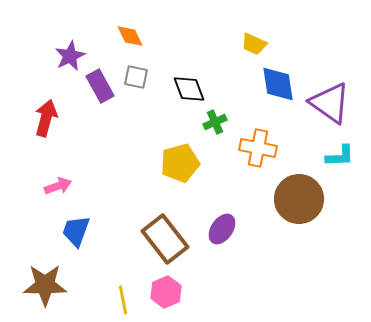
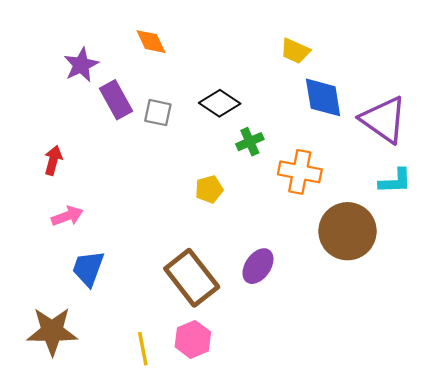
gray square: (136, 77) -> (158, 113), moved
black diamond: (189, 89) -> (220, 103), turned -36
red arrow: (46, 118) -> (53, 160), moved, size x0.7
yellow pentagon: (180, 163) -> (209, 189), size x0.6

